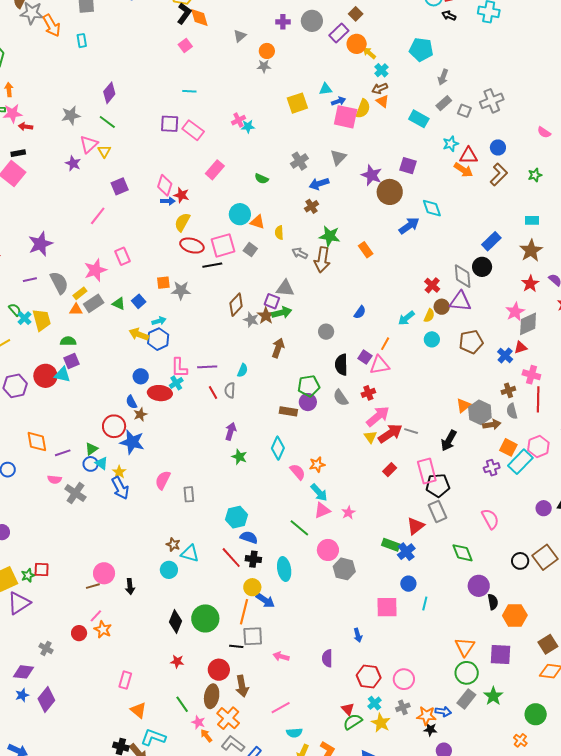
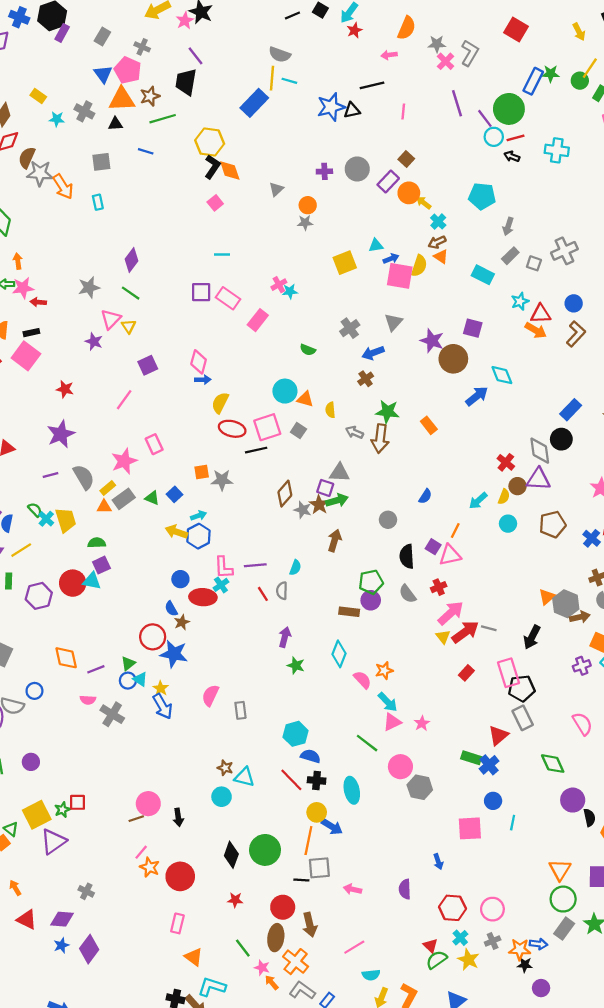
pink rectangle: (215, 170) -> (258, 320), moved
red star: (181, 195) -> (65, 389), moved
red circle: (79, 633) -> (180, 876), moved, size x1.6

